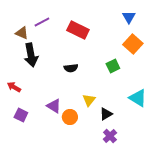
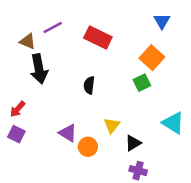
orange square: (133, 44) -> (152, 58), moved
black semicircle: (71, 68) -> (89, 85), turned 104
red arrow: (14, 87) -> (18, 109), turned -80
purple square: (21, 115) -> (16, 134), moved
purple cross: (110, 136) -> (138, 171), turned -32

